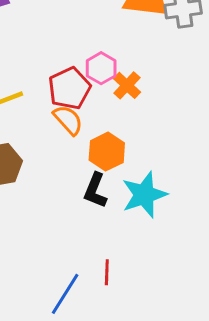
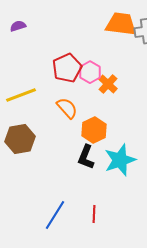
red pentagon: (69, 88) -> (67, 68), moved
blue line: (65, 294) -> (55, 215), moved

